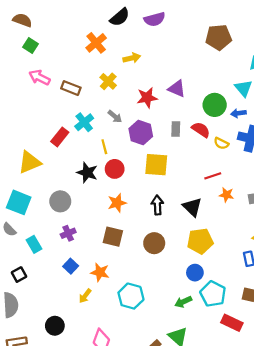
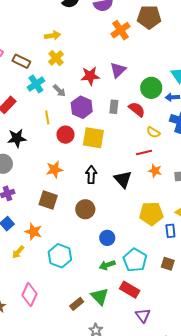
brown pentagon: (219, 37) -> (149, 17), moved
orange cross: (96, 43) -> (120, 30), moved
yellow arrow: (132, 58) -> (52, 36), moved
purple triangle: (177, 89) -> (118, 70), turned 48
cyan cross: (84, 122) -> (36, 84), moved
yellow semicircle: (221, 143) -> (153, 132), moved
red circle: (115, 169) -> (65, 135), moved
black star: (87, 173) -> (17, 138), moved, turned -30
yellow pentagon: (200, 241) -> (151, 214), moved
blue circle: (195, 273) -> (107, 238), moved
red rectangle: (232, 323) -> (130, 290), moved

